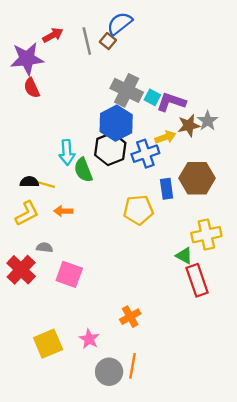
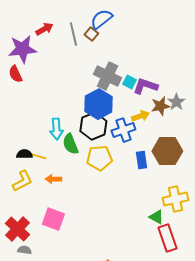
red semicircle: (32, 88) -> (15, 74), moved
yellow pentagon: (138, 210) -> (99, 158), moved
gray semicircle: (45, 247) -> (24, 250), moved
pink square: (69, 274) -> (53, 219), moved

